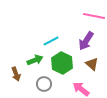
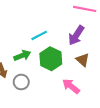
gray circle: (44, 84) -> (21, 82), moved

